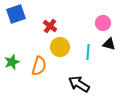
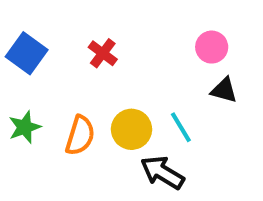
blue square: (16, 14) -> (27, 53), moved, turned -36
yellow circle: (60, 47) -> (132, 129), moved
cyan line: (88, 52) -> (181, 127), moved, turned -35

